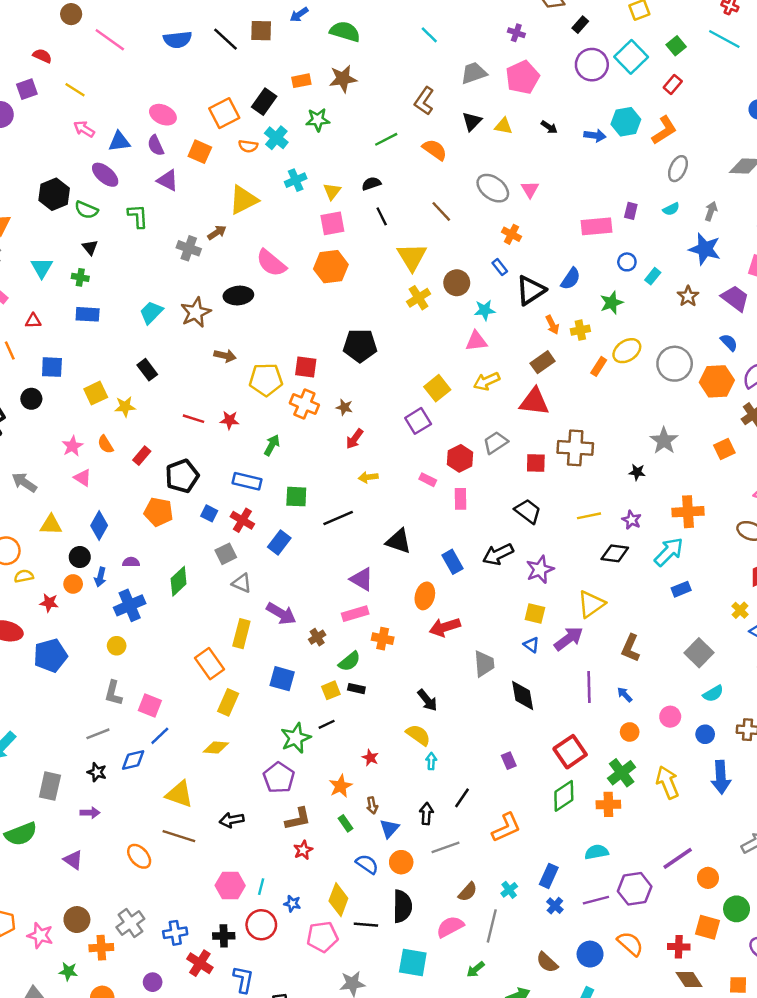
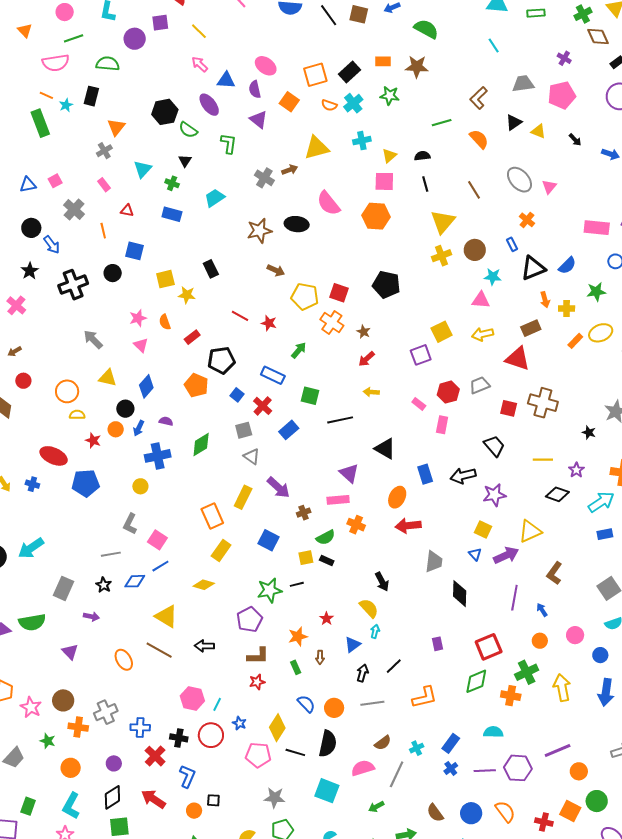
cyan trapezoid: (151, 312) -> (215, 198), moved
blue triangle: (389, 828) -> (353, 645), moved

